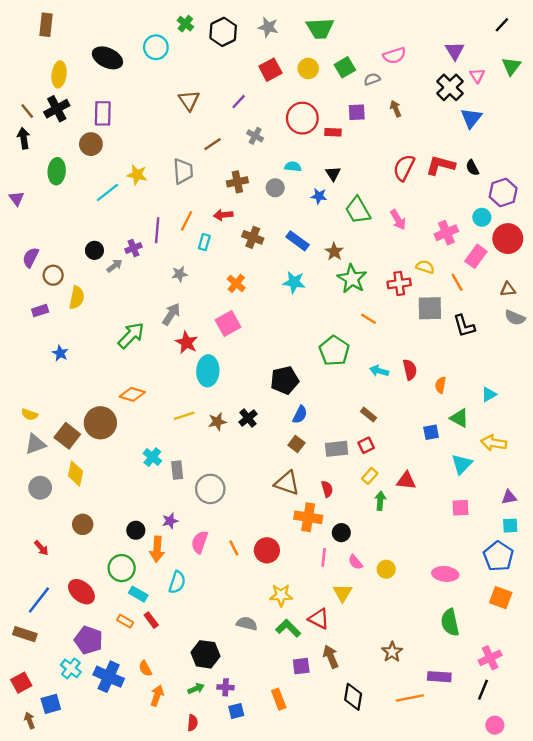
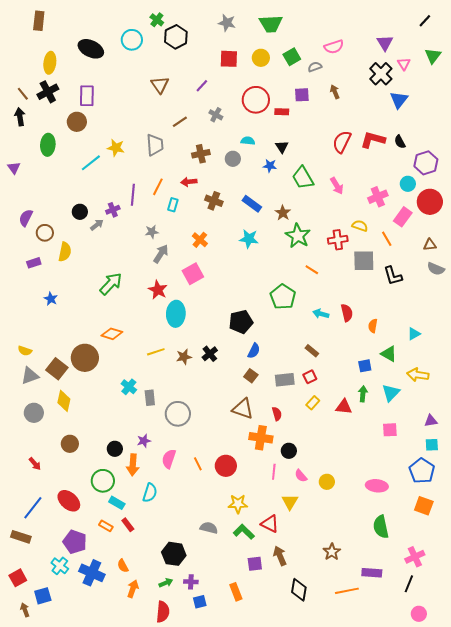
black hexagon: (223, 32) -> (176, 37), moved
red square: (270, 70) -> (229, 59), turned 30
gray arrow: (171, 314) -> (161, 254), moved
green arrow: (380, 501) -> (363, 394), moved
red semicircle: (192, 723) -> (163, 612), size x1.5

